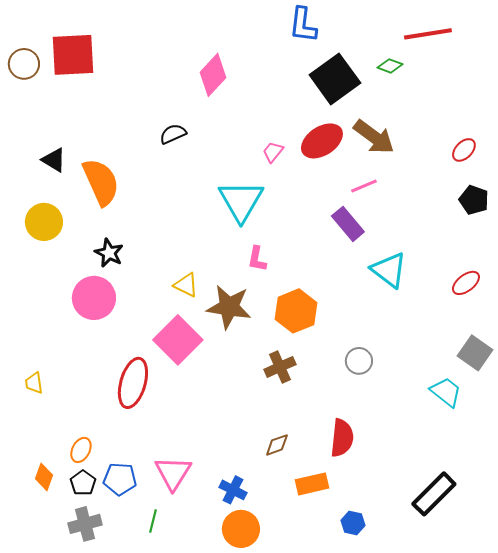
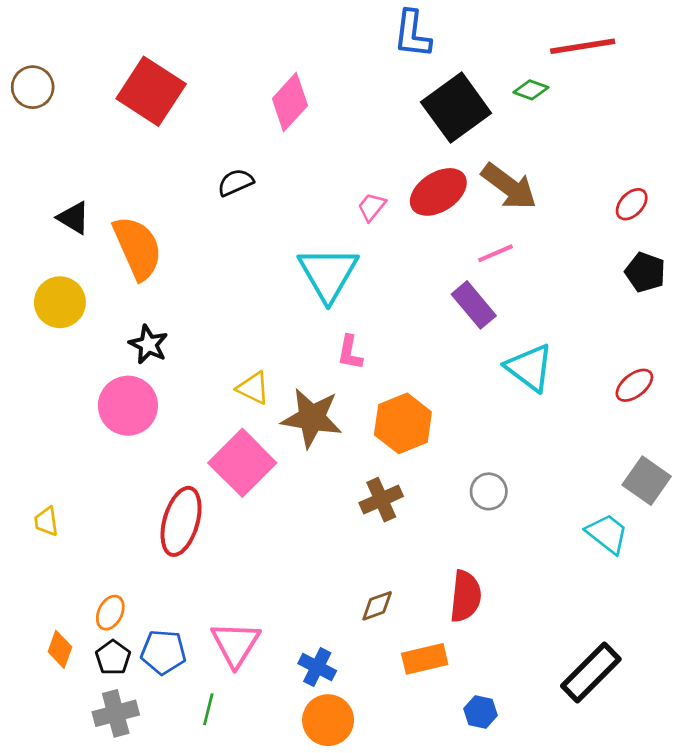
red square: (73, 55) -> (151, 91), moved, turned 36

